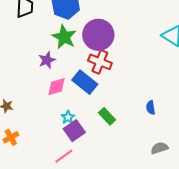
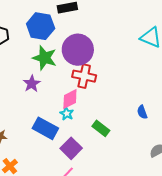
blue rectangle: (85, 82) -> (45, 128), moved
pink diamond: (57, 87) -> (70, 99), moved
cyan star: (68, 117) -> (67, 114), moved

